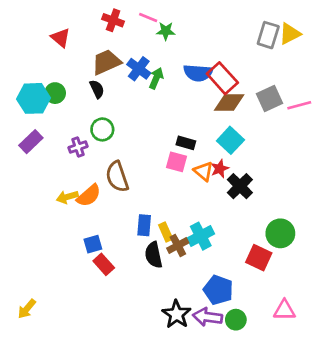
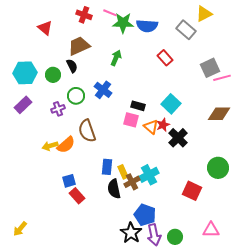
green star: (166, 31) -> (123, 23), size x1.5
yellow triangle: (290, 34) -> (204, 14), moved
gray rectangle: (268, 35) -> (186, 30), moved, turned -66
blue cross: (139, 69) -> (103, 90), moved
blue semicircle: (198, 73) -> (147, 26), moved
red rectangle: (222, 78) -> (165, 58), size x0.7
green circle: (55, 93) -> (53, 75), moved
gray square: (270, 98) -> (210, 68), moved
brown diamond: (229, 103) -> (219, 114), moved
green circle: (280, 233) -> (218, 168), moved
blue pentagon: (218, 290) -> (145, 215), moved
purple arrow: (208, 317) -> (154, 235), turned -110

